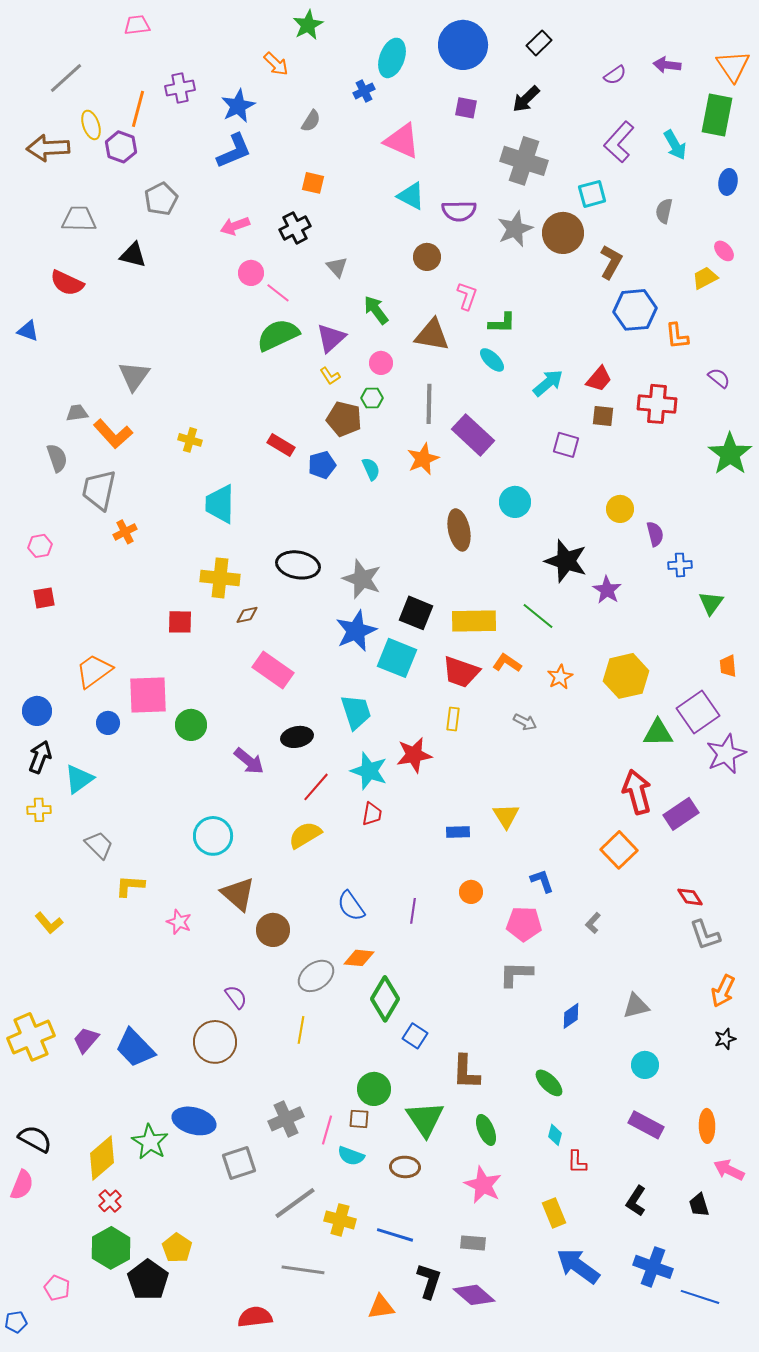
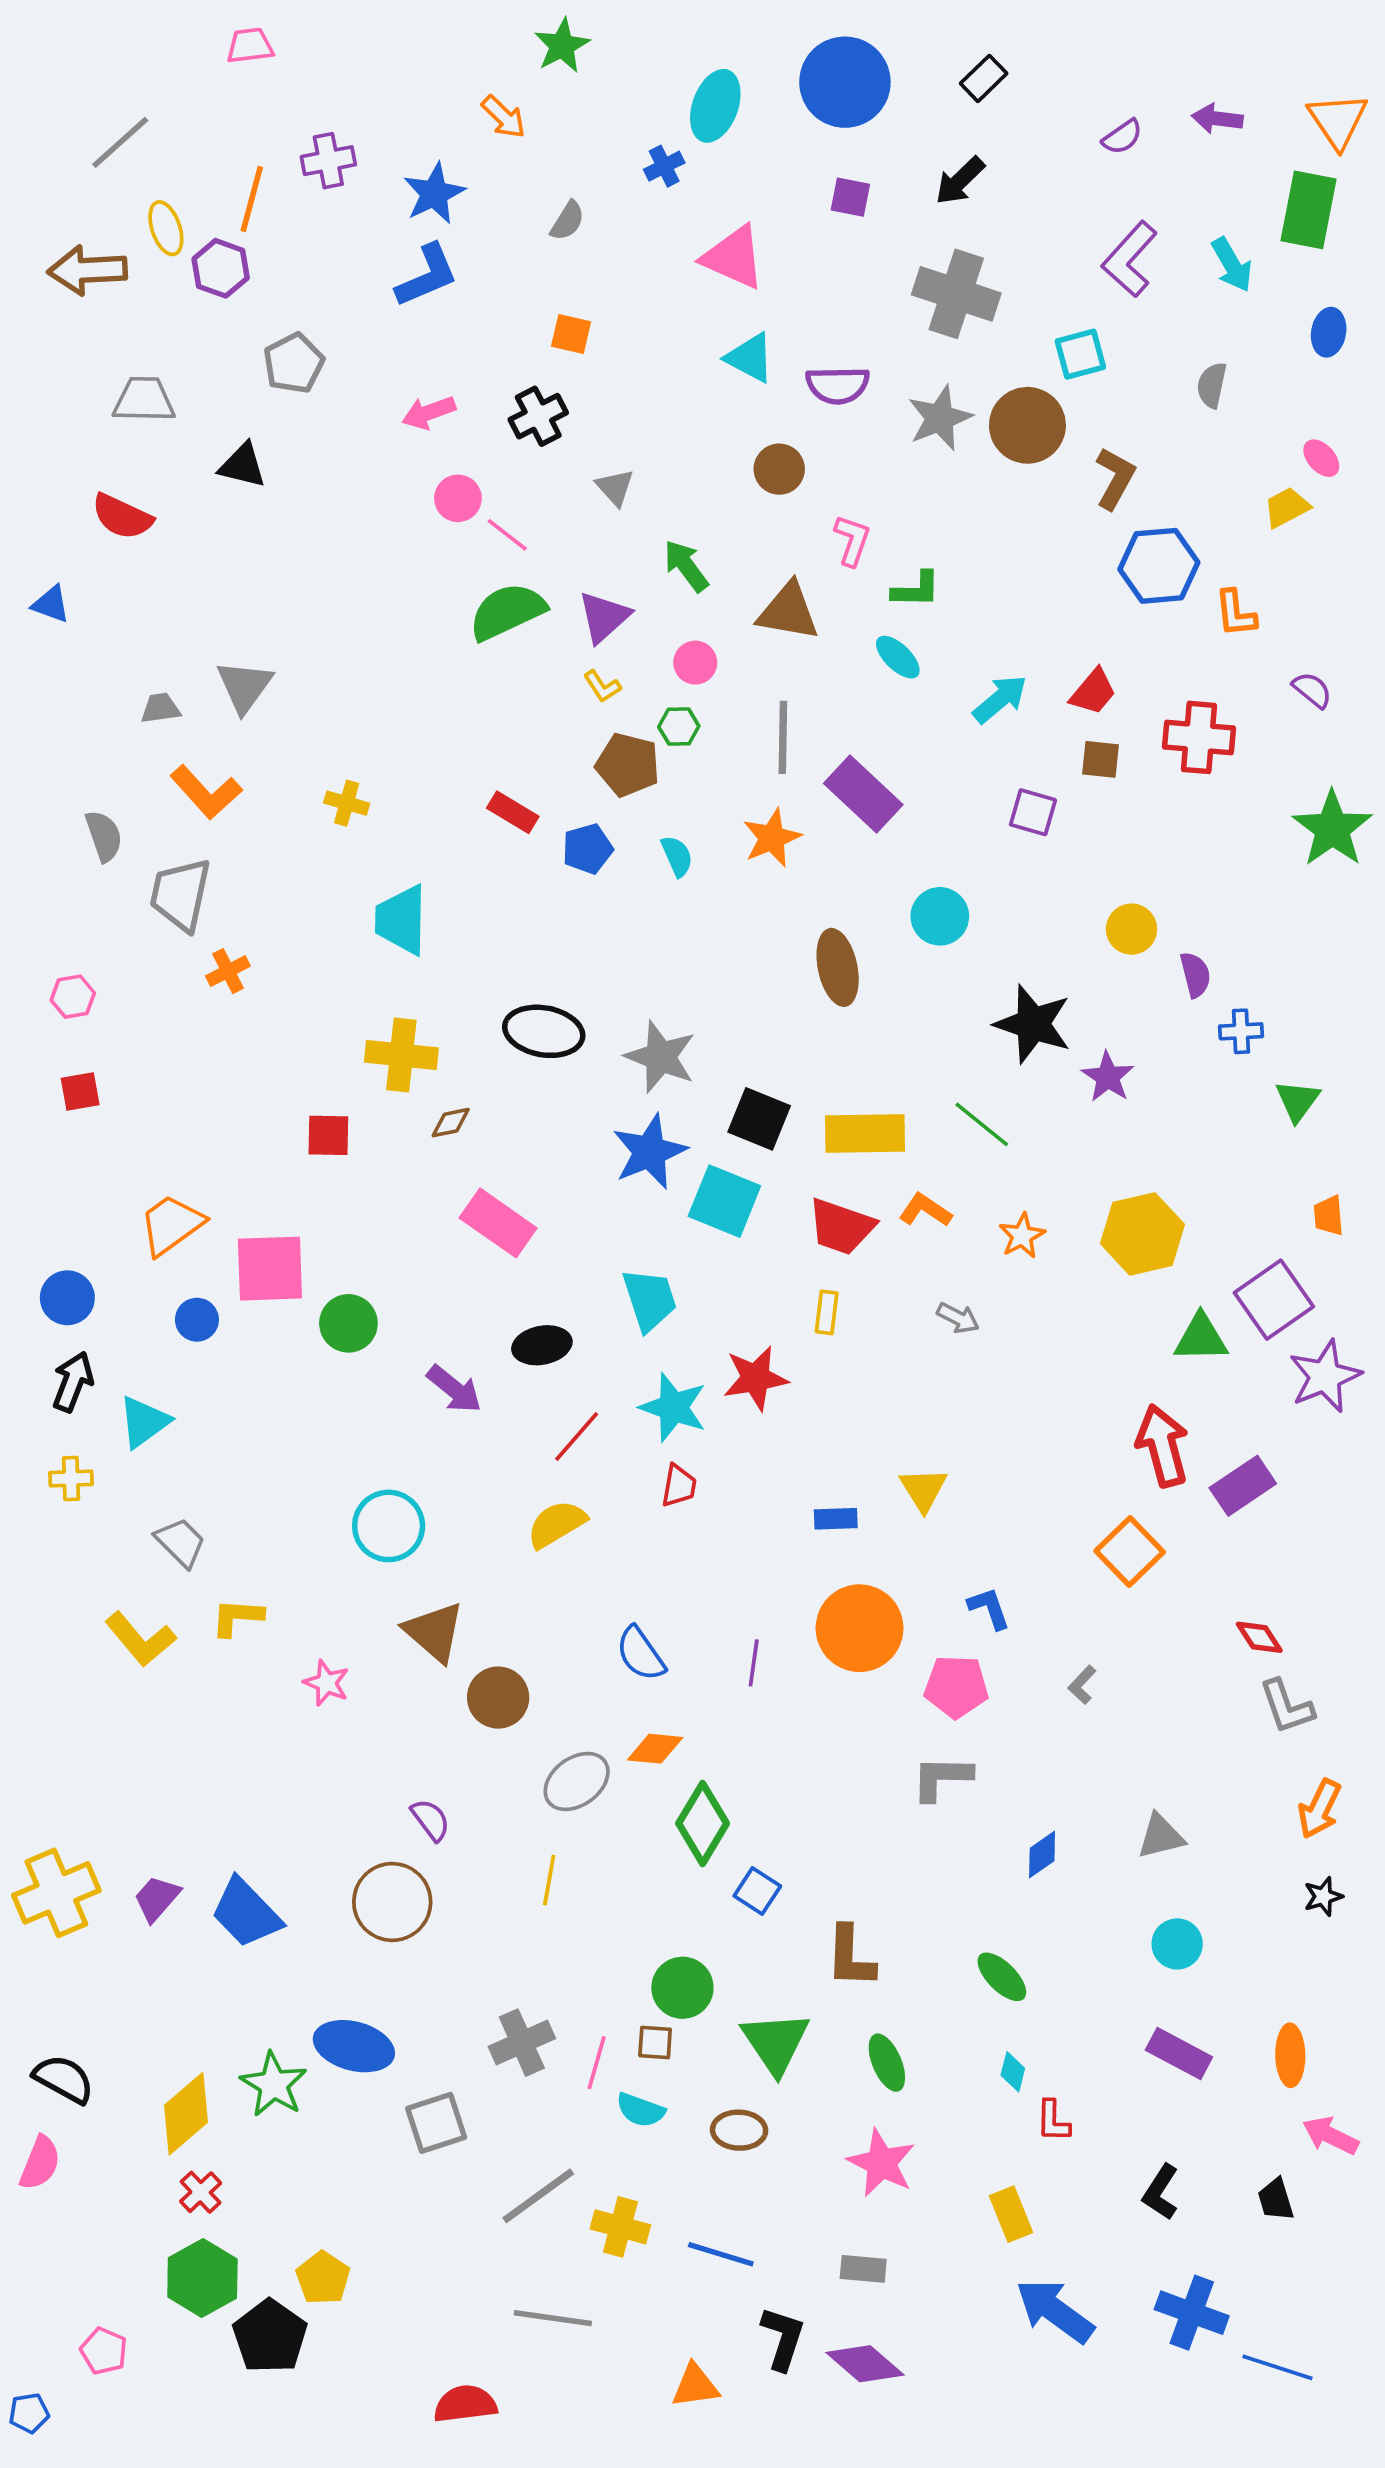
gray trapezoid: (77, 413) -> (160, 708), moved
orange circle: (471, 892) -> (860, 1628), size x2.0
yellow L-shape: (49, 923) -> (140, 1639), moved, size x1.4

